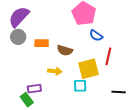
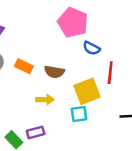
orange rectangle: (42, 43) -> (24, 66), turned 32
purple rectangle: (34, 89) -> (36, 132), moved

